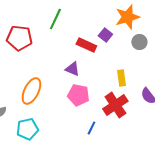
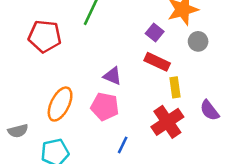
red rectangle: (86, 45) -> (157, 62), moved
pink pentagon: (78, 95) -> (105, 107), moved
blue line: (91, 128) -> (123, 145), moved

